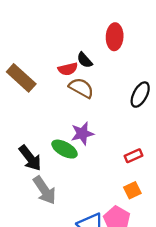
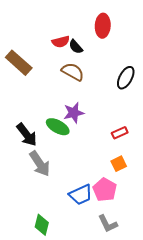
red semicircle: (68, 69) -> (61, 42), moved

